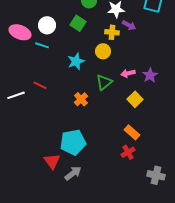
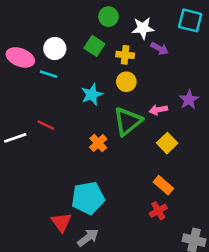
yellow cross: (112, 32) -> (125, 55), moved
purple star: (150, 75) -> (189, 100), moved
green triangle: (104, 82) -> (128, 121), size x1.4

